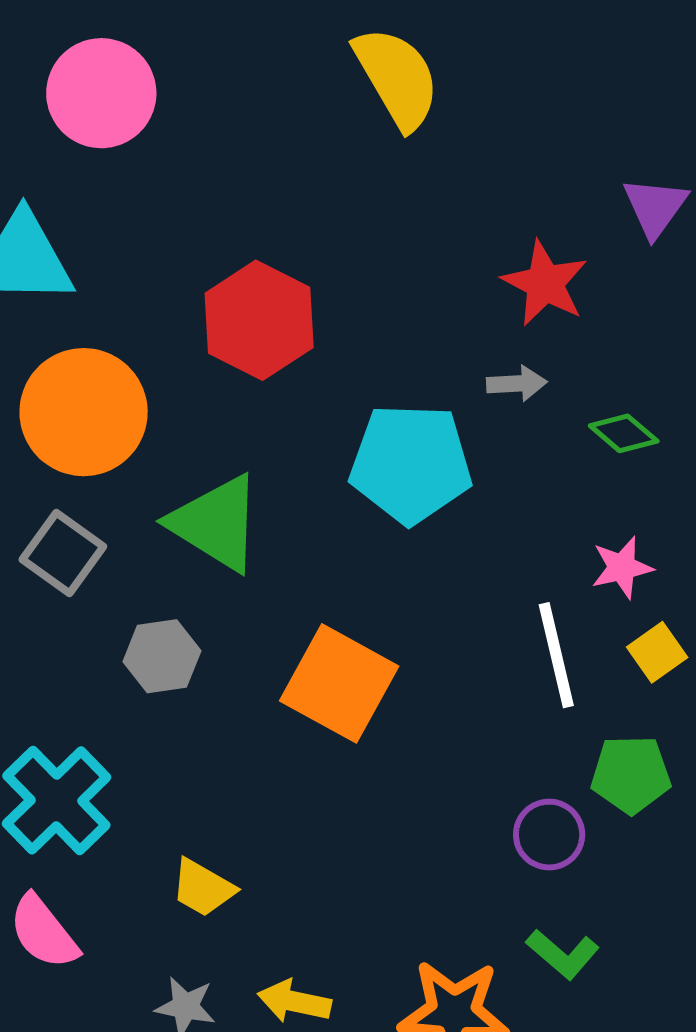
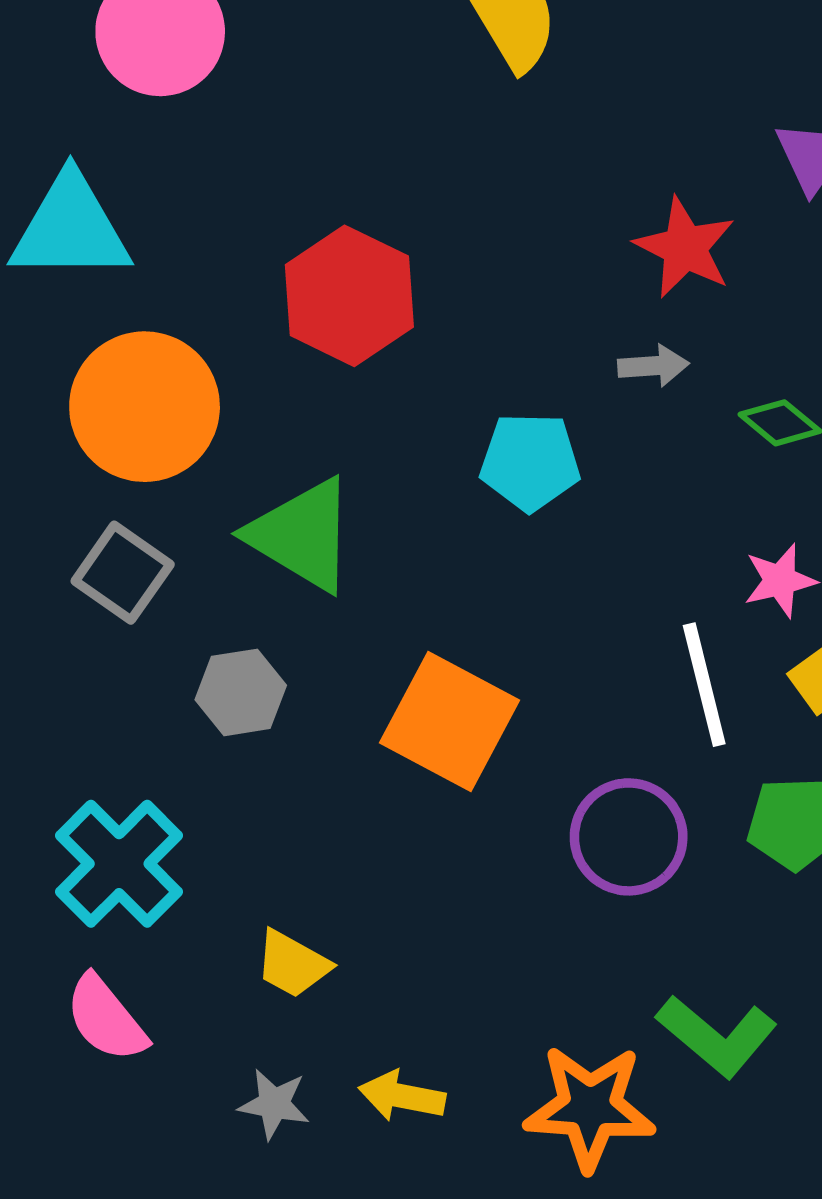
cyan pentagon: (411, 464) -> (530, 462), size x0.7
purple circle: (549, 835) -> (629, 837), moved, size x1.4
green L-shape: (563, 954) -> (717, 1036), size x1.4

